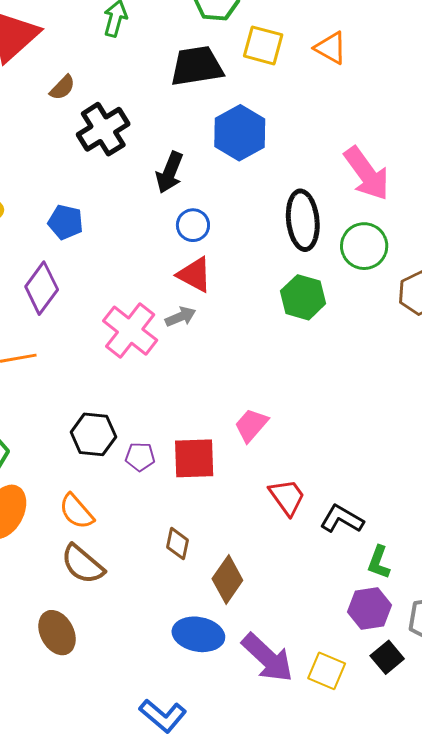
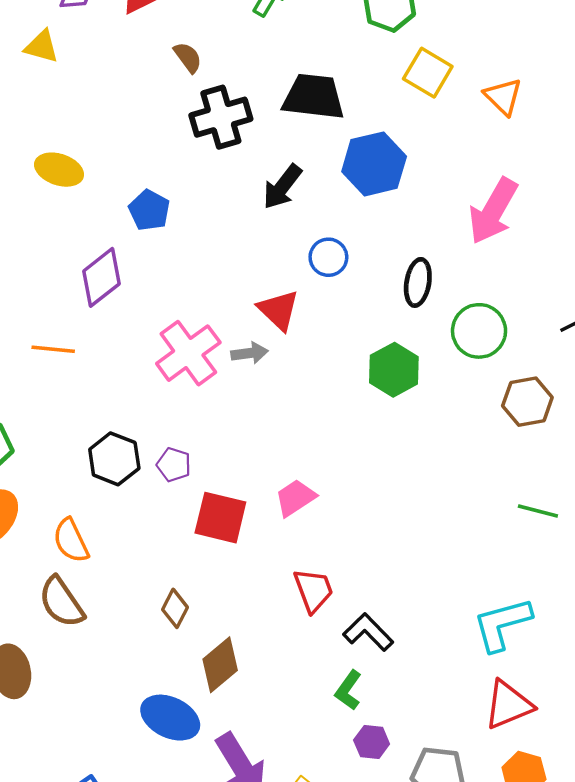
black trapezoid: (197, 66) -> (314, 97), moved
brown semicircle: (62, 88) -> (188, 57), turned -96
pink arrow: (367, 174) -> (493, 211), moved, turned 50
black ellipse: (303, 220) -> (418, 282), size x0.7
blue circle: (193, 225) -> (328, 257), moved
purple pentagon: (140, 457) -> (174, 465), moved
green L-shape: (379, 562) -> (348, 690), moved
purple hexagon: (370, 609) -> (372, 742), size x0.7

